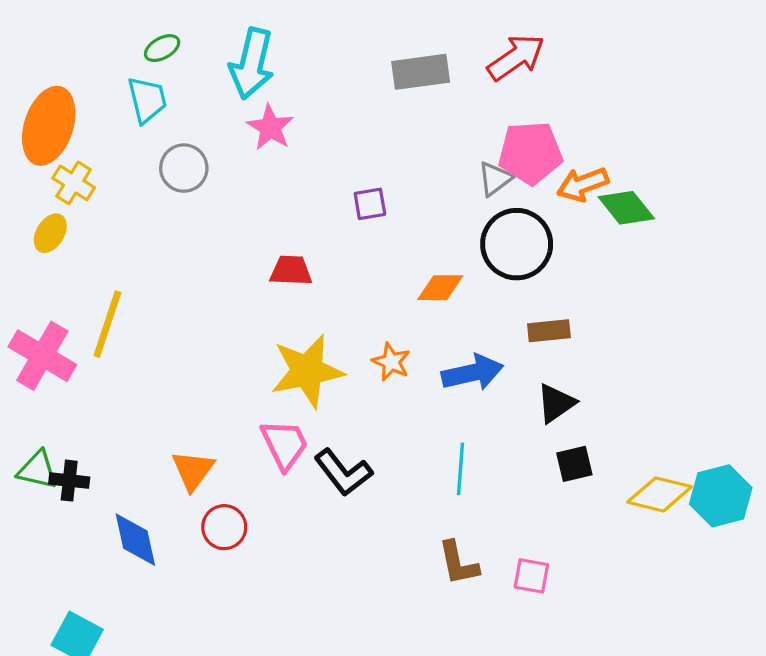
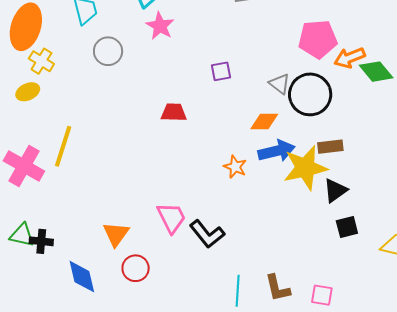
gray triangle: (495, 179) -> (280, 84), moved, turned -45
yellow ellipse: (50, 233) -> (28, 92), turned 35
yellow star: (307, 371) -> (305, 168), moved
blue arrow: (473, 373) -> (277, 151), moved
cyan line: (460, 469) -> (238, 291), moved

